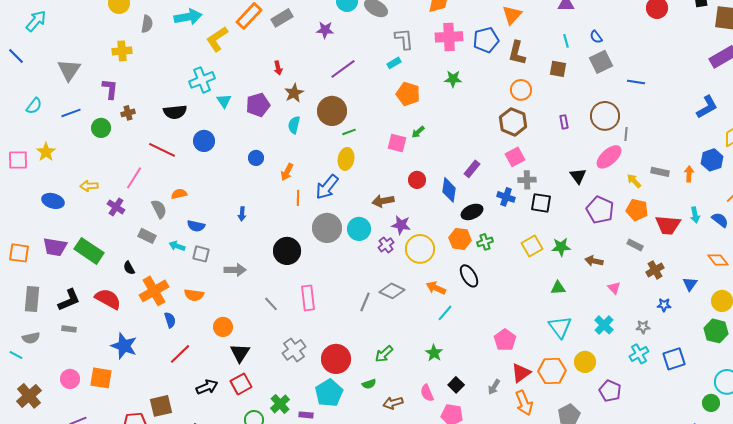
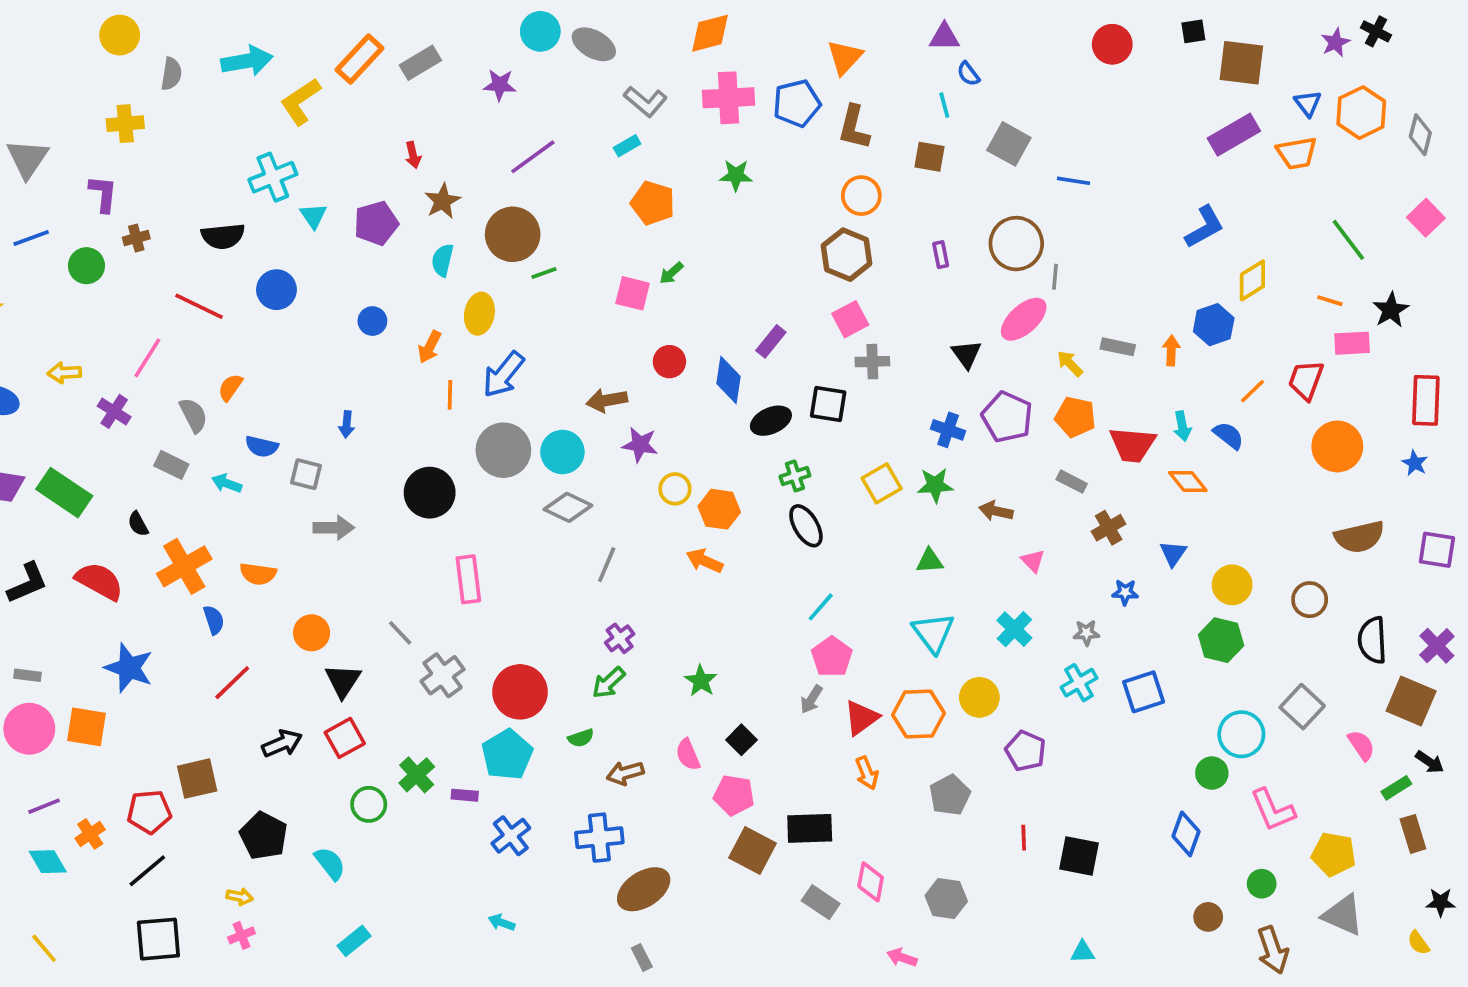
blue semicircle: (596, 37) -> (968, 74), moved
gray L-shape: (404, 39) -> (645, 101), turned 135
gray square: (601, 62) -> (1009, 144), turned -35
yellow ellipse: (346, 159) -> (479, 314), moved
orange semicircle: (179, 194) -> (230, 387), turned -42
blue cross: (506, 197) -> (948, 430), moved
black square: (541, 203) -> (828, 404), moved
orange hexagon: (460, 239) -> (719, 509), moved
purple cross: (386, 245) -> (620, 638), moved
yellow circle: (420, 249) -> (675, 489), size x0.6
gray square: (201, 254) -> (306, 474), moved
orange diamond: (718, 260) -> (1188, 482), moved
black ellipse: (469, 276) -> (806, 526), moved
gray diamond: (392, 291) -> (568, 507), moved
gray line: (365, 302) -> (607, 565), moved
gray line: (271, 304) -> (400, 633), moved
cyan line: (445, 313) -> (821, 607), moved
gray rectangle: (69, 329) -> (27, 675), moved
pink circle: (70, 379) -> (29, 729), size x1.4
gray arrow: (494, 387) -> (812, 699), moved
orange arrow: (524, 403) -> (867, 773), size x0.7

